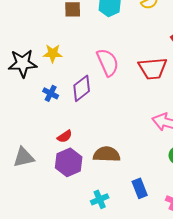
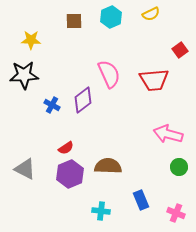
yellow star: (53, 53) -> (31, 40), moved
gray triangle: (24, 157) -> (25, 169), turned 40
cyan cross: (100, 199) -> (101, 211), turned 30

